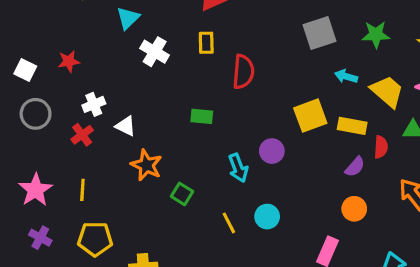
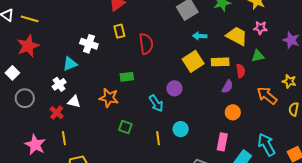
cyan triangle: (128, 18) -> (70, 64), moved, turned 35
red star: (69, 61) -> (28, 46), moved, size x1.6
white square: (25, 70) -> (12, 73), turned 32
cyan arrow: (346, 76) -> (200, 36), moved
white triangle: (126, 126) -> (74, 102), moved
red cross: (82, 135) -> (57, 113), moved
orange star: (146, 165) -> (109, 98), moved
yellow line: (229, 223) -> (158, 138), turned 32

